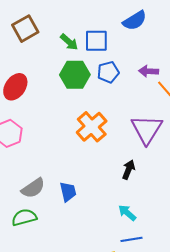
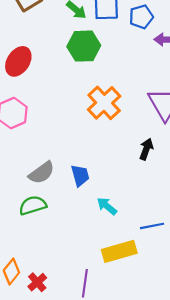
blue pentagon: (108, 72) -> (141, 17), moved
cyan arrow: (127, 213) -> (107, 206), moved

